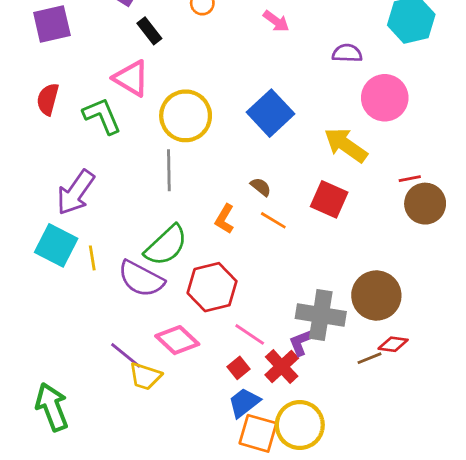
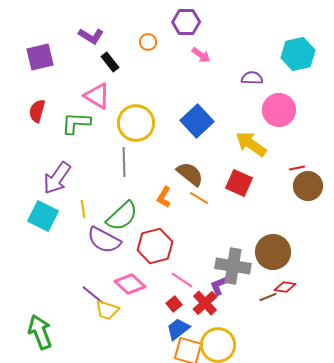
green L-shape: (102, 116) -> (76, 123), turned -64
brown semicircle: (261, 187) -> (190, 174), size x1.8
yellow line: (92, 258) -> (83, 209), moved

